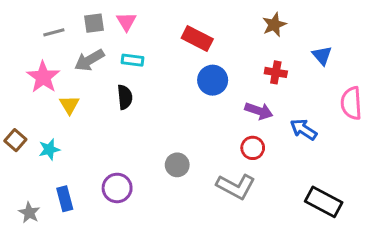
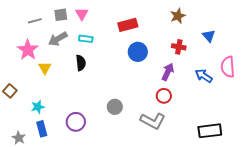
red rectangle: (197, 39) -> (128, 25), turned -42
purple arrow: (259, 111) -> (168, 72), turned -84
blue arrow: (304, 129) -> (204, 76), moved
cyan star: (49, 149) -> (38, 107), moved
black rectangle: (324, 202) -> (210, 131), turned -35

